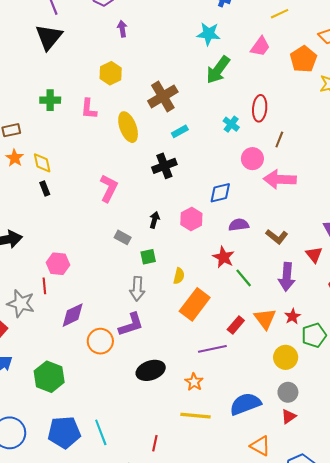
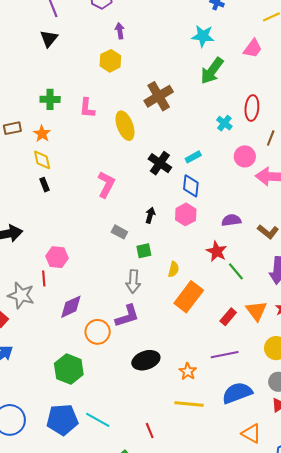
black triangle: (49, 37) -> (49, 39), size x0.7
yellow hexagon: (111, 73) -> (110, 61), moved
cyan rectangle: (180, 131) -> (193, 157), moved
orange star: (15, 158) -> (42, 134), moved
black cross: (164, 166) -> (160, 163), turned -35
blue diamond: (220, 193) -> (191, 186), moved, turned -70
purple line: (212, 349) -> (225, 355), moved
green hexagon: (49, 377) -> (69, 369), moved
cyan line: (101, 432) -> (98, 420), turned -40
red line: (155, 443) -> (150, 431), turned -35

